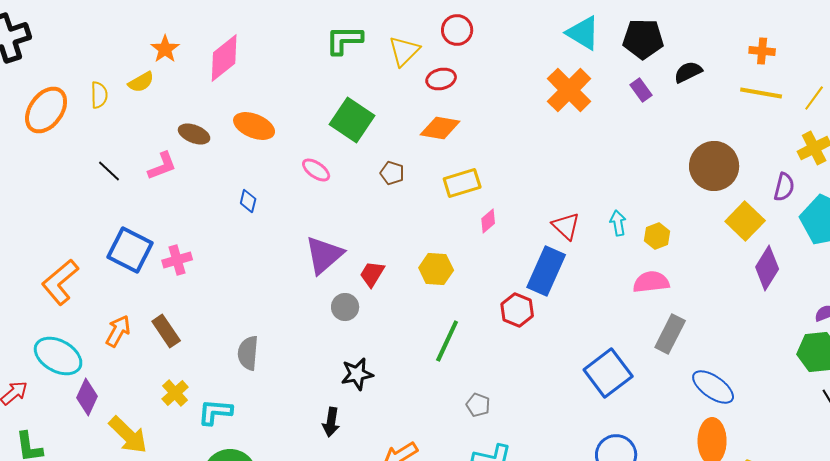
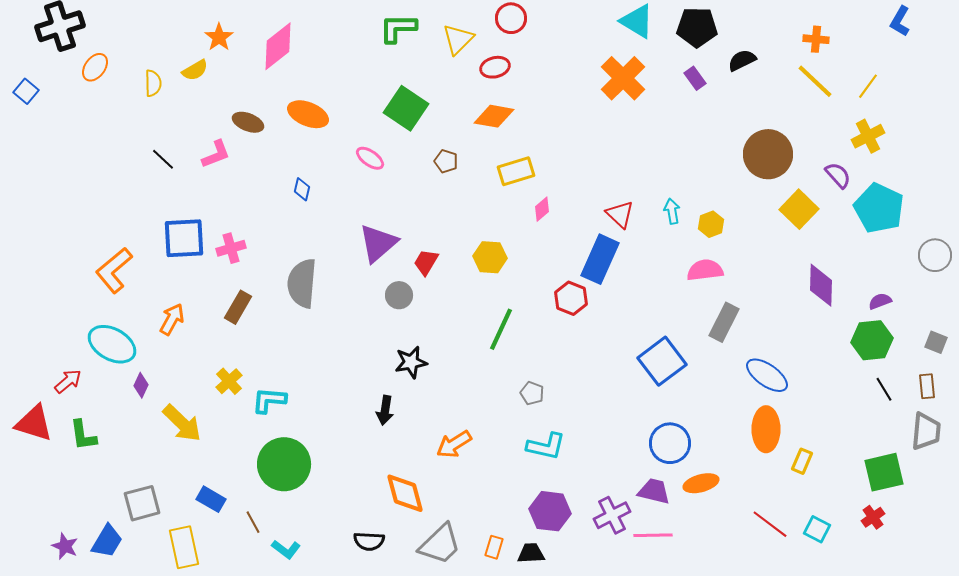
yellow line: (761, 93) -> (815, 81), turned 33
orange ellipse: (46, 110) -> (95, 67), moved, size x0.6
purple semicircle: (784, 187) -> (838, 175), turned -56
blue square: (130, 250) -> (184, 238), turned -30
purple diamond: (767, 268) -> (821, 285), moved, turned -30
brown rectangle: (166, 331) -> (238, 307), moved, turned 64
gray semicircle: (248, 353) -> (302, 283), moved, size x1.4
purple diamond: (87, 397) -> (141, 385), size x0.7

